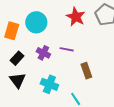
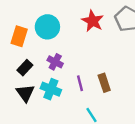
purple line: (67, 49) -> (80, 83), moved, turned 64
cyan cross: (49, 84) -> (51, 89), moved

